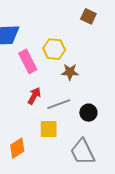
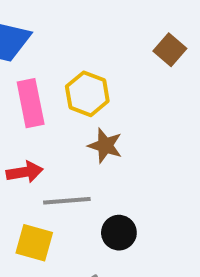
red arrow: (34, 96) -> (25, 172), turned 36

